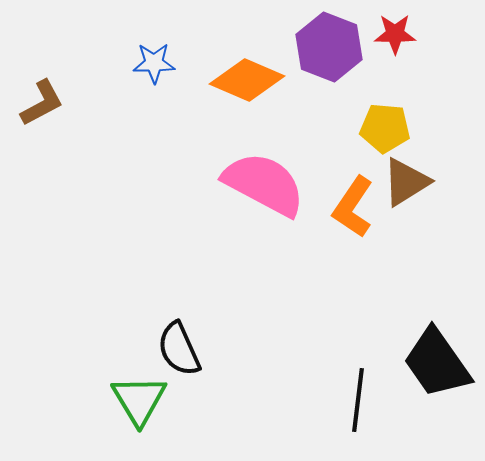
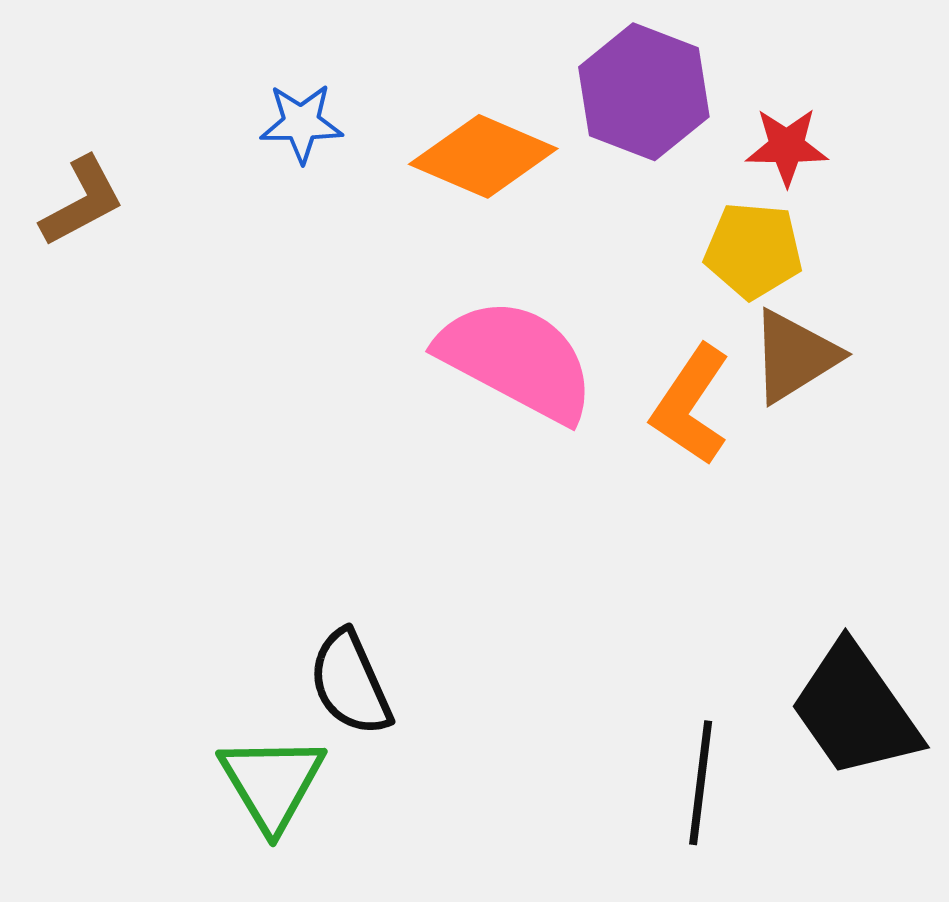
red star: (395, 34) -> (787, 147), moved

